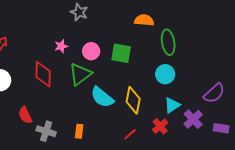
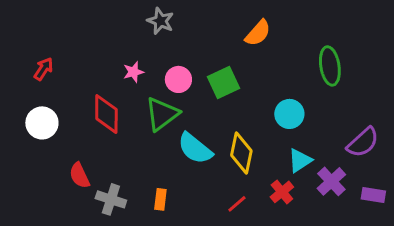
orange semicircle: (144, 20) -> (258, 33), turned 126
green ellipse: (168, 42) -> (330, 66), moved
green square: (121, 53) -> (223, 82), turned -35

